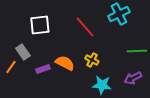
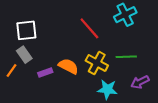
white square: (40, 25) -> (26, 30), moved
green line: (137, 51) -> (126, 57), moved
yellow cross: (92, 60) -> (97, 63), size x1.5

